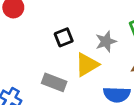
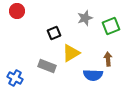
gray star: (106, 41) -> (85, 18), moved

